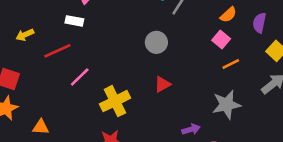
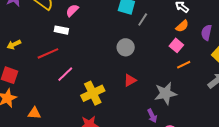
yellow arrow: (25, 35) -> (14, 45), moved
gray star: (226, 105) -> (165, 93), moved
purple arrow: (191, 129) -> (152, 116), turned 80

